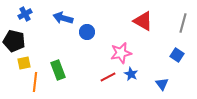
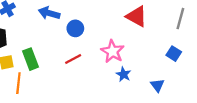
pink star: (121, 53) -> (113, 51), turned -30
green rectangle: (58, 70) -> (30, 59), moved
red line: (108, 77) -> (73, 59), moved

